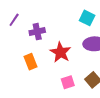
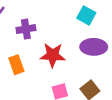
red star: (60, 52) -> (53, 55), turned -30

